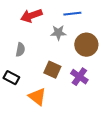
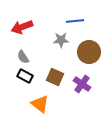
red arrow: (31, 16) -> (22, 27), moved
gray semicircle: (20, 50) -> (23, 57), turned 136
black rectangle: (11, 78) -> (25, 76), moved

